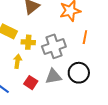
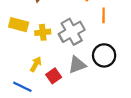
yellow arrow: (18, 61) -> (36, 64), moved, turned 32
red square: (31, 83) -> (54, 76), turned 32

